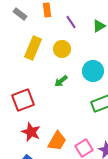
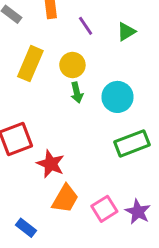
green arrow: (61, 81) -> (77, 93), moved, turned -64
red star: (31, 132) -> (51, 164), moved

